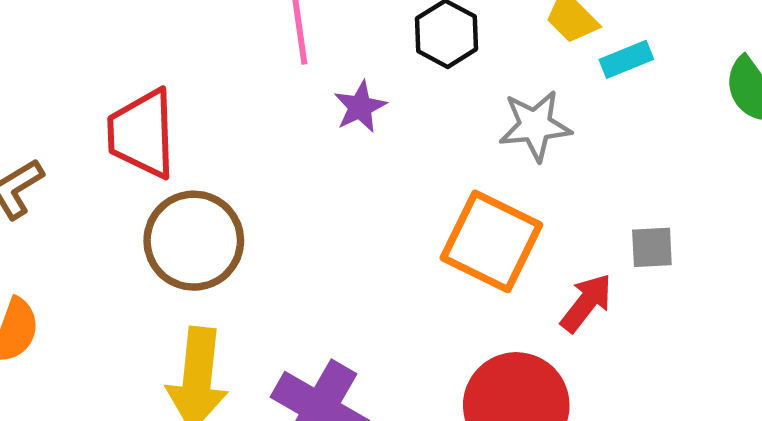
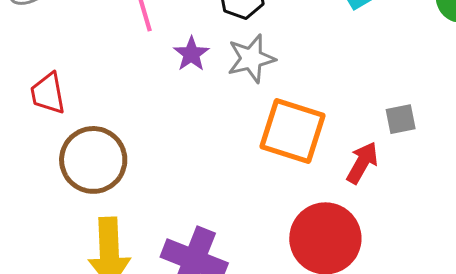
gray star: (535, 126) -> (251, 59), moved
red trapezoid: (142, 134) -> (48, 93), size x0.7

